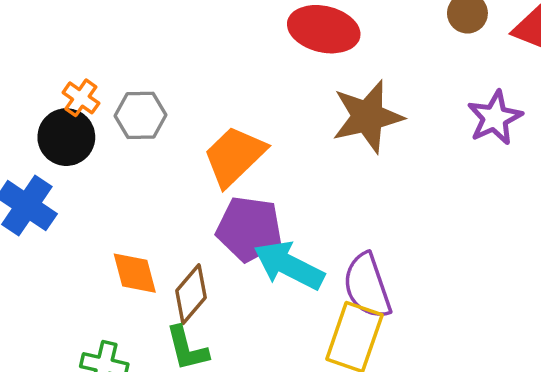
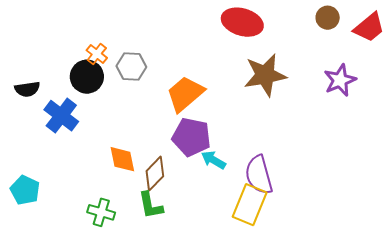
cyan arrow: (289, 265) -> (213, 160), size x0.6

